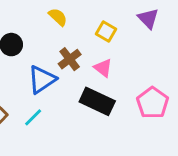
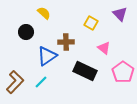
yellow semicircle: (58, 17) -> (44, 13), moved
brown cross: (70, 59) -> (66, 42), turned 35
pink triangle: (103, 68) -> (104, 48), moved

